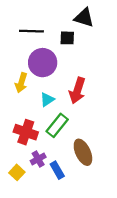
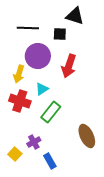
red arrow: (77, 91) -> (69, 66), moved
red cross: (26, 132) -> (20, 101), moved
brown ellipse: (83, 152) -> (87, 136), moved
blue rectangle: (57, 170) -> (50, 161), moved

